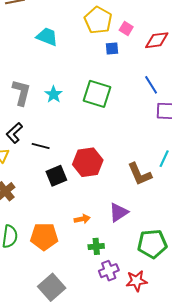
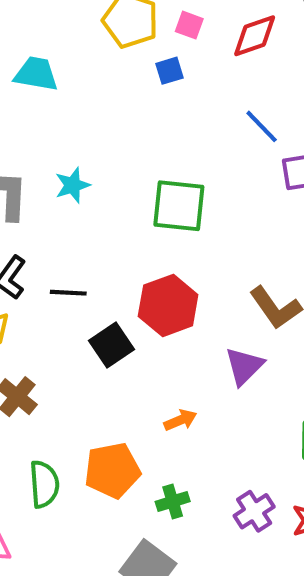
cyan star: (53, 94) -> (73, 185), turned 30
green square: (97, 94) -> (179, 206), moved
purple triangle: (119, 212) -> (244, 366), moved
green cross: (96, 246) -> (173, 502), moved

